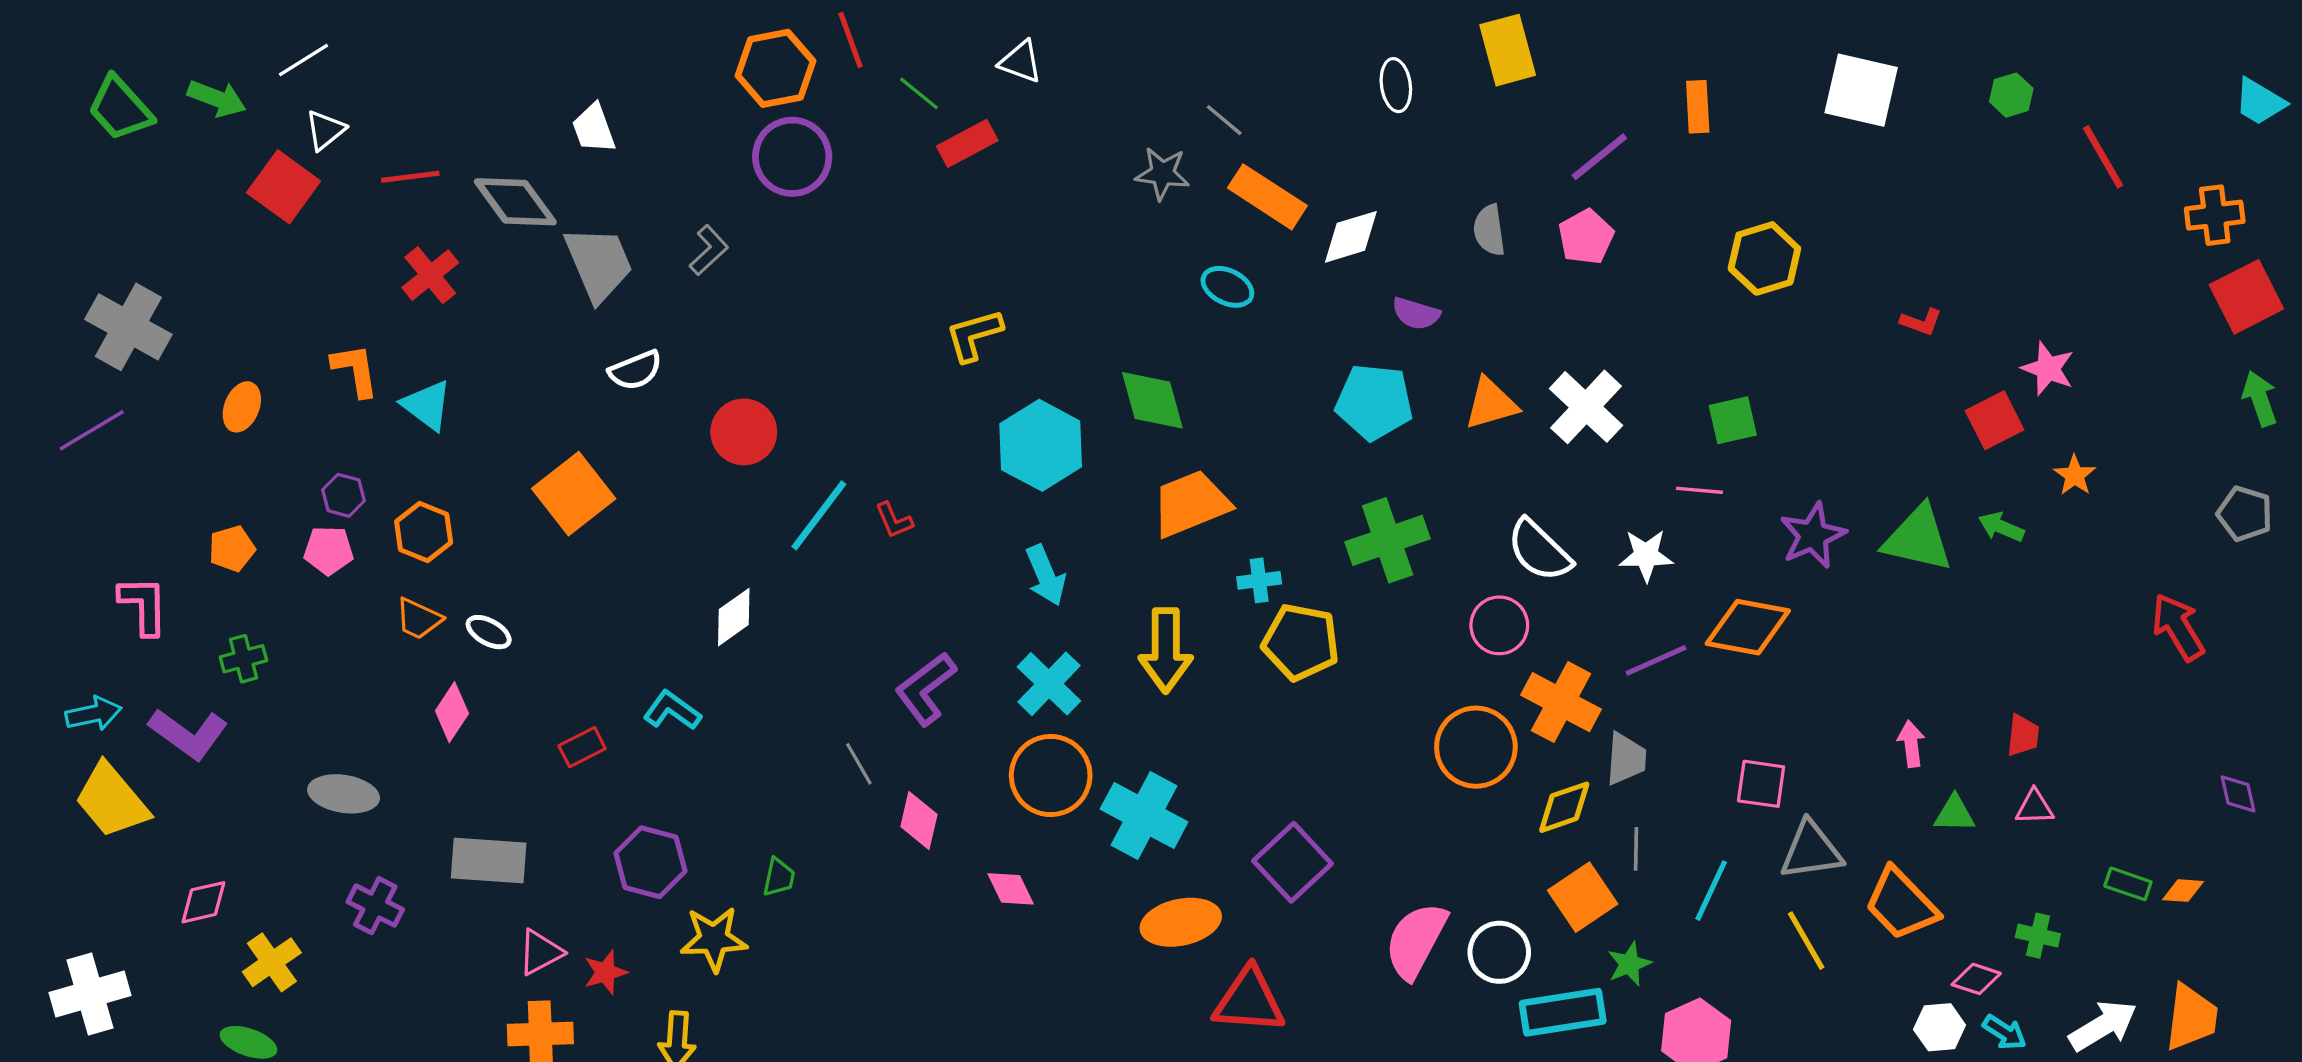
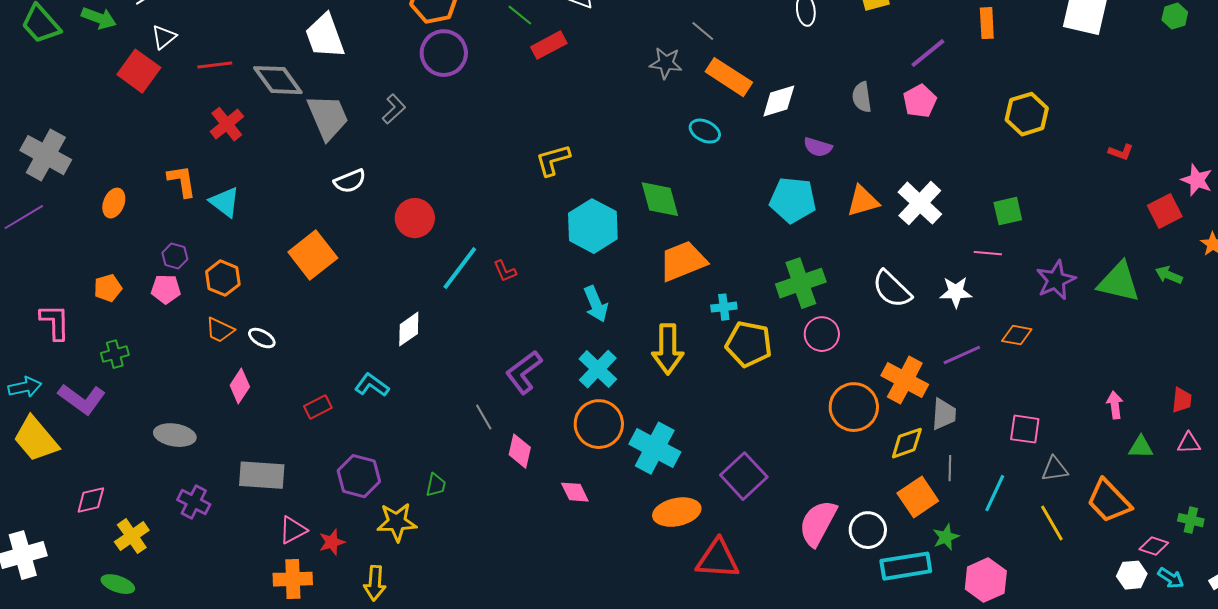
white trapezoid: (594, 128) -> (325, 36), size x1.5
pink circle: (1499, 625) -> (822, 334), moved
orange diamond: (1748, 627) -> (1017, 335), size x0.6
gray triangle: (1811, 851) -> (1055, 469), size x0.7

